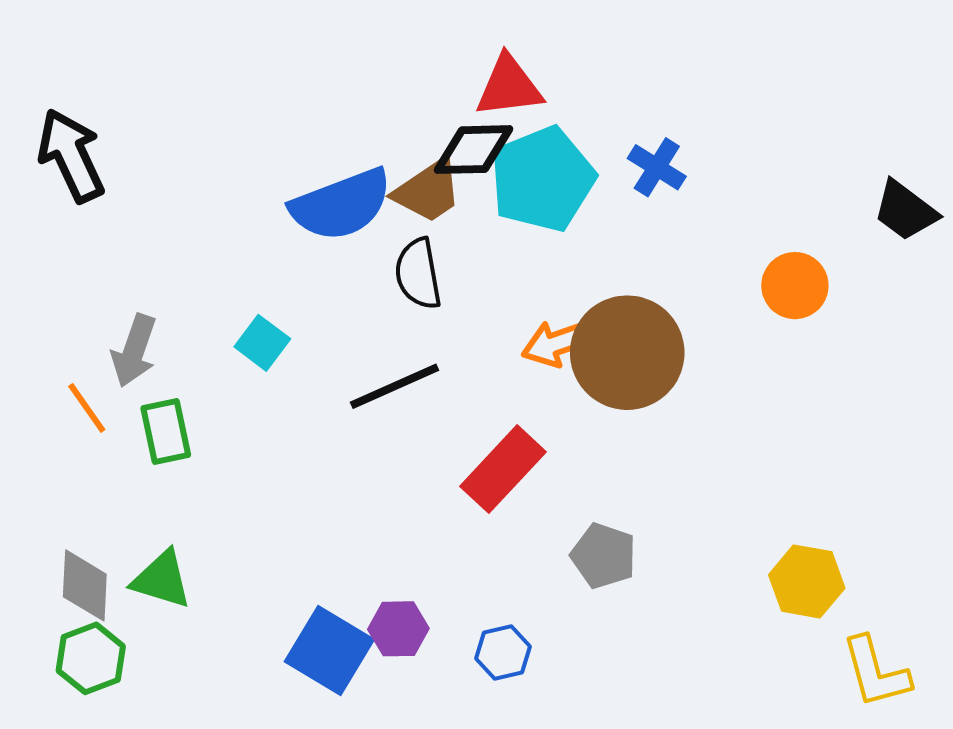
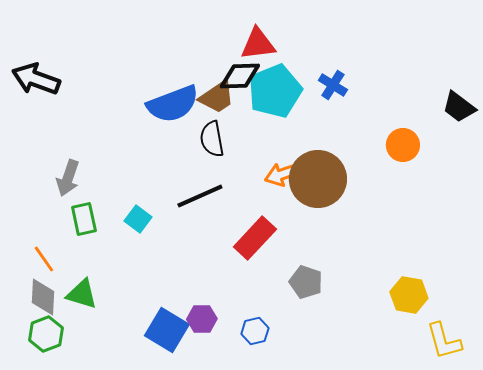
black arrow: (71, 155) -> (36, 79), turned -45
cyan square: (262, 343) -> (138, 219), moved
orange line: (87, 408) -> (44, 259), moved

